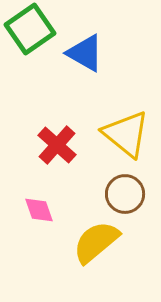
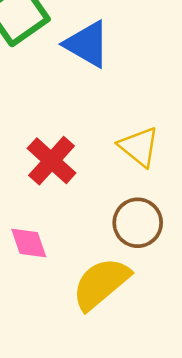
yellow triangle: (126, 134) -> (139, 147), size x0.7

